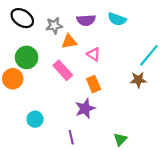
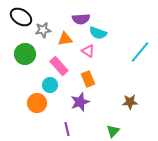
cyan semicircle: (117, 19) -> (98, 33), moved
gray star: (54, 26) -> (43, 30), moved
orange circle: (13, 79) -> (37, 103), moved
brown star: (138, 80) -> (130, 102), moved
cyan circle: (35, 119) -> (50, 85), moved

